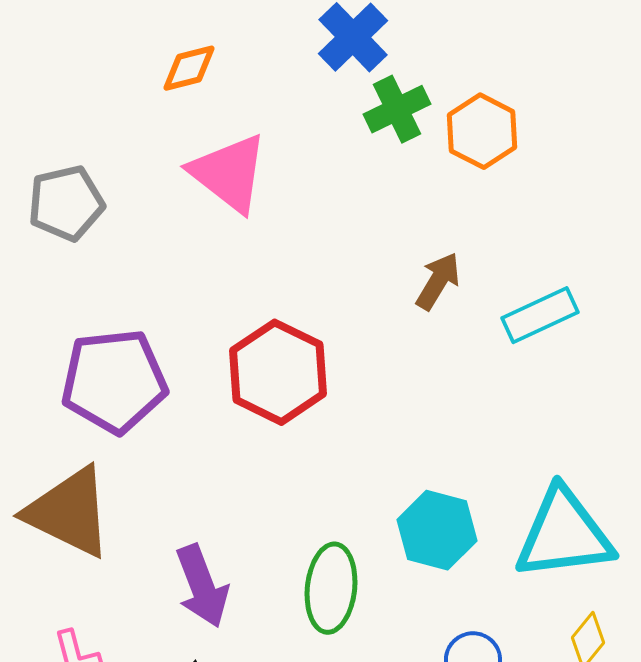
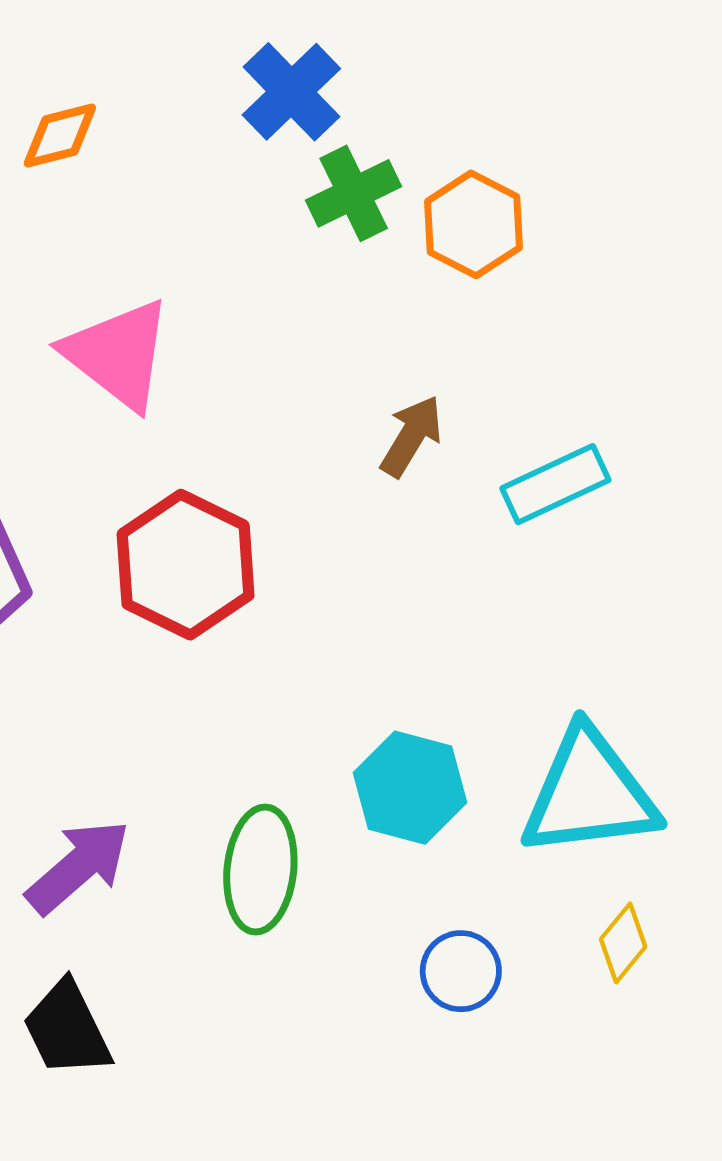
pink triangle: (229, 173) -> (118, 354), moved
purple arrow: (202, 586) -> (78, 867), turned -110

